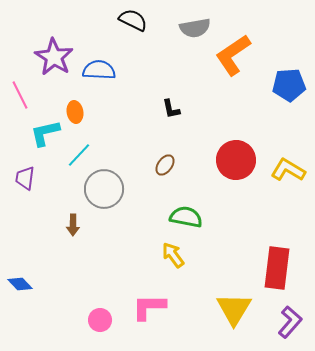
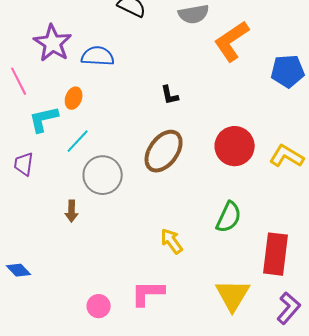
orange ellipse: (75, 112) -> (74, 98), turned 30
brown ellipse: (165, 165) -> (164, 151), size x2.0
green semicircle: (186, 217) -> (229, 217), moved, turned 104

